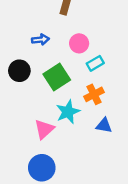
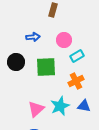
green square: (57, 77) -> (46, 67), turned 30
cyan star: (68, 112) -> (60, 106), moved

